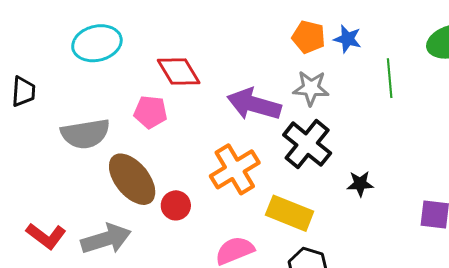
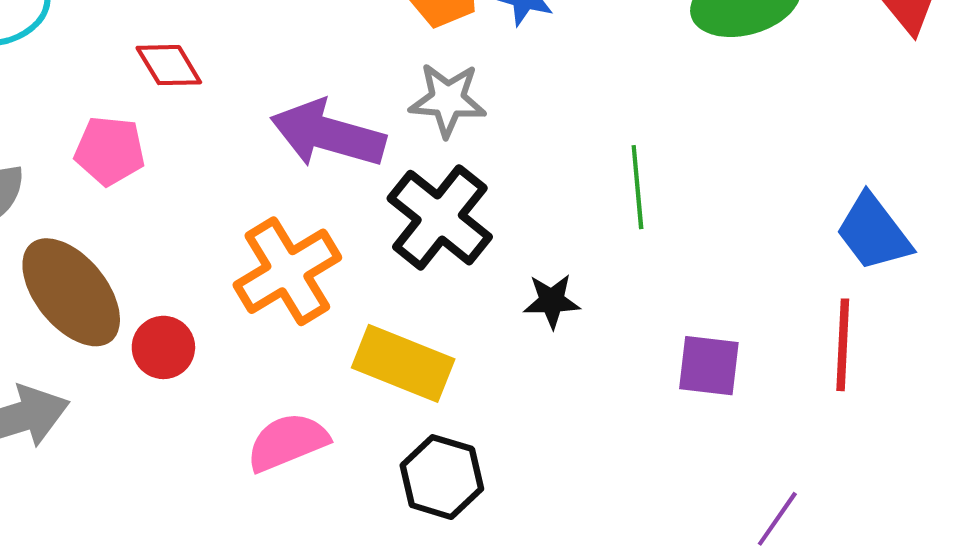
red diamond: (179, 71) -> (169, 65), size x0.7
green line: (390, 78) -> (637, 187), moved

